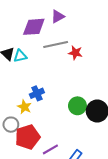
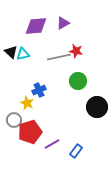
purple triangle: (58, 16) -> (63, 23), moved
gray line: (56, 44) -> (59, 57), moved
green circle: (77, 106) -> (78, 81), moved

